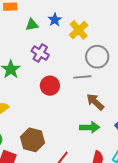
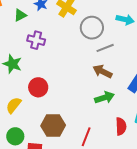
gray line: (82, 77) -> (105, 48), moved
red circle: (50, 86) -> (38, 87), moved

